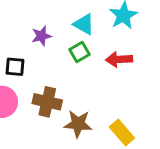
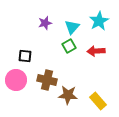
cyan triangle: (84, 24) -> (72, 27), turned 42
purple star: (41, 36) -> (45, 23), moved

